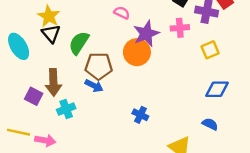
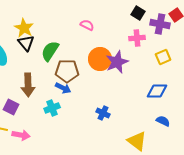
purple star: (146, 34) -> (117, 62), moved
blue diamond: (217, 89) -> (157, 91), moved
purple square: (34, 96) -> (11, 107), moved
cyan cross: (66, 109) -> (52, 108), moved

